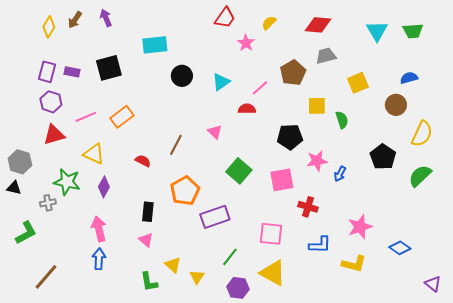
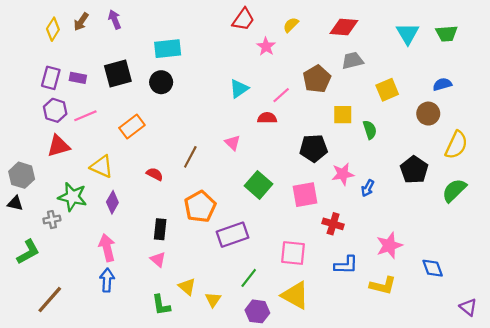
black circle: (182, 76) -> (161, 82), moved
pink line: (86, 117) -> (85, 116), moved
blue diamond: (400, 248) -> (433, 268), turned 35

